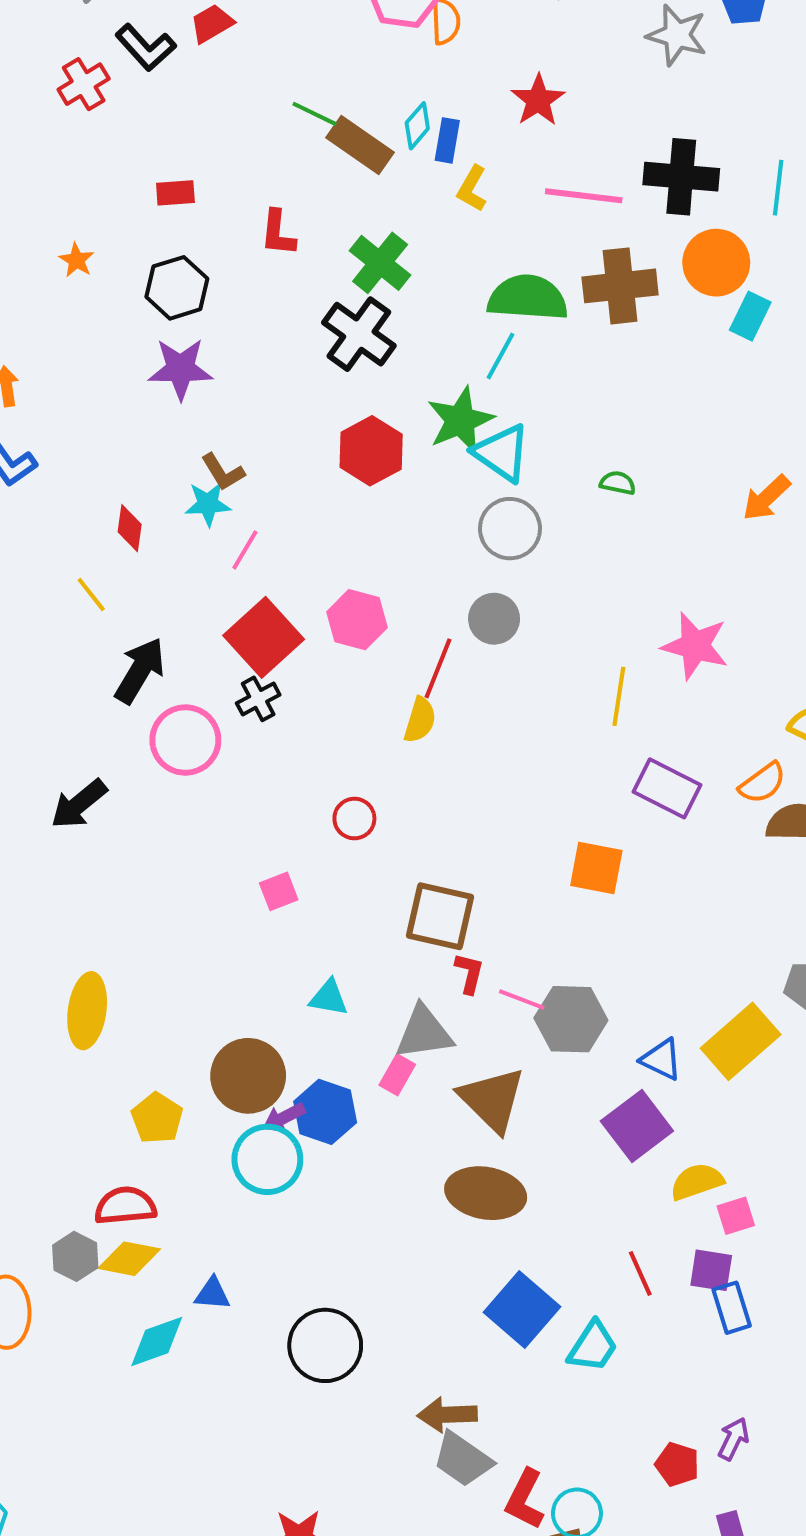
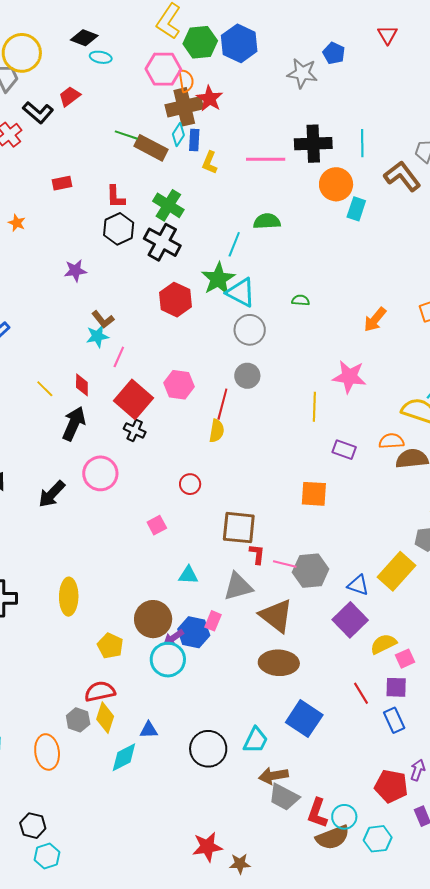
red star: (538, 100) -> (210, 99), moved
brown cross: (620, 286) -> (184, 107), moved
black hexagon: (177, 288) -> (119, 229), moved
green semicircle: (528, 298) -> (267, 221), moved, size x0.7
purple star: (180, 369) -> (75, 271), size x0.7
orange arrow: (766, 498) -> (375, 320), moved
red diamond: (130, 528) -> (82, 385), moved
black cross: (258, 699) -> (135, 430), turned -30
pink circle: (185, 740) -> (100, 473), moved
orange semicircle: (762, 783) -> (391, 441), turned -140
purple rectangle: (667, 788) -> (344, 450), size x0.7
pink rectangle: (397, 1075) -> (213, 621), moved
yellow diamond: (129, 1259) -> (105, 718), turned -76
blue rectangle: (732, 1308) -> (394, 720), moved
cyan trapezoid: (593, 1347) -> (255, 740), moved
red pentagon: (677, 1464) -> (391, 786), size x1.5

